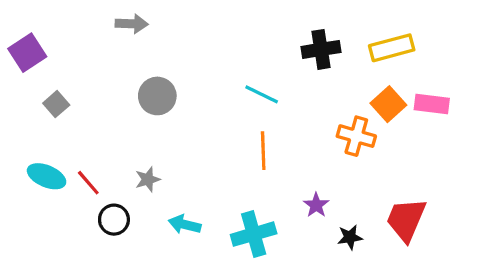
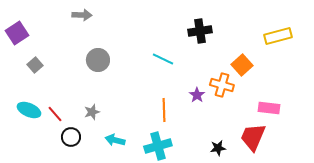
yellow rectangle: (392, 48) -> (278, 36), moved
pink rectangle: (432, 104) -> (269, 108), moved
orange line: (263, 151) -> (164, 110), moved
purple star: (316, 205) -> (197, 95), moved

